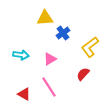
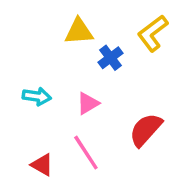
yellow L-shape: (90, 47) -> (153, 33), moved
red semicircle: (83, 74) -> (146, 130), size x1.5

